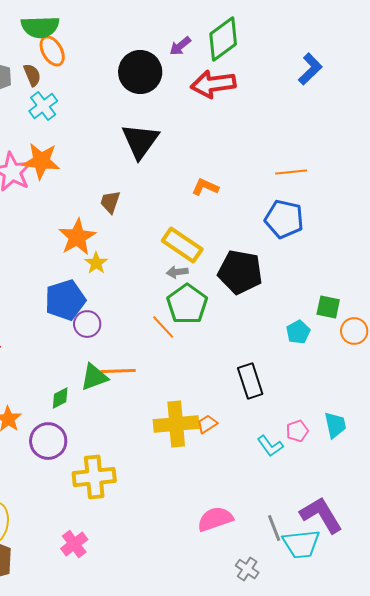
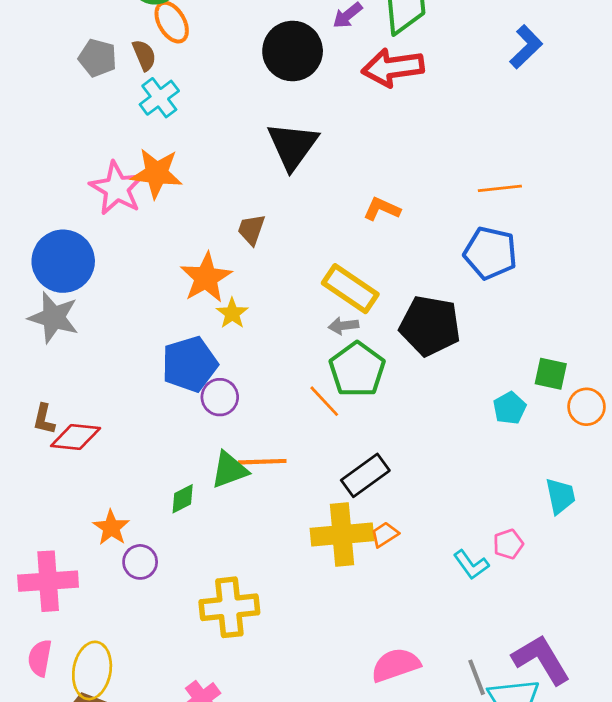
black rectangle: (250, 381) -> (365, 475), moved, turned 72
cyan trapezoid: (335, 425) -> (560, 496), moved
purple circle: (48, 441) -> (140, 562), moved, size x0.7

